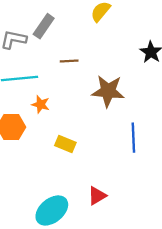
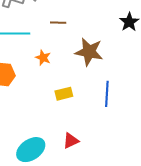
orange star: (41, 104) -> (43, 58), moved
yellow rectangle: (65, 144) -> (64, 94), moved, turned -42

